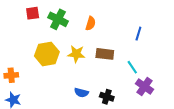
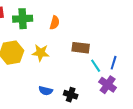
green cross: (58, 19) -> (23, 19), turned -30
blue line: (138, 34) -> (114, 63), moved
brown rectangle: (105, 54) -> (81, 48), moved

